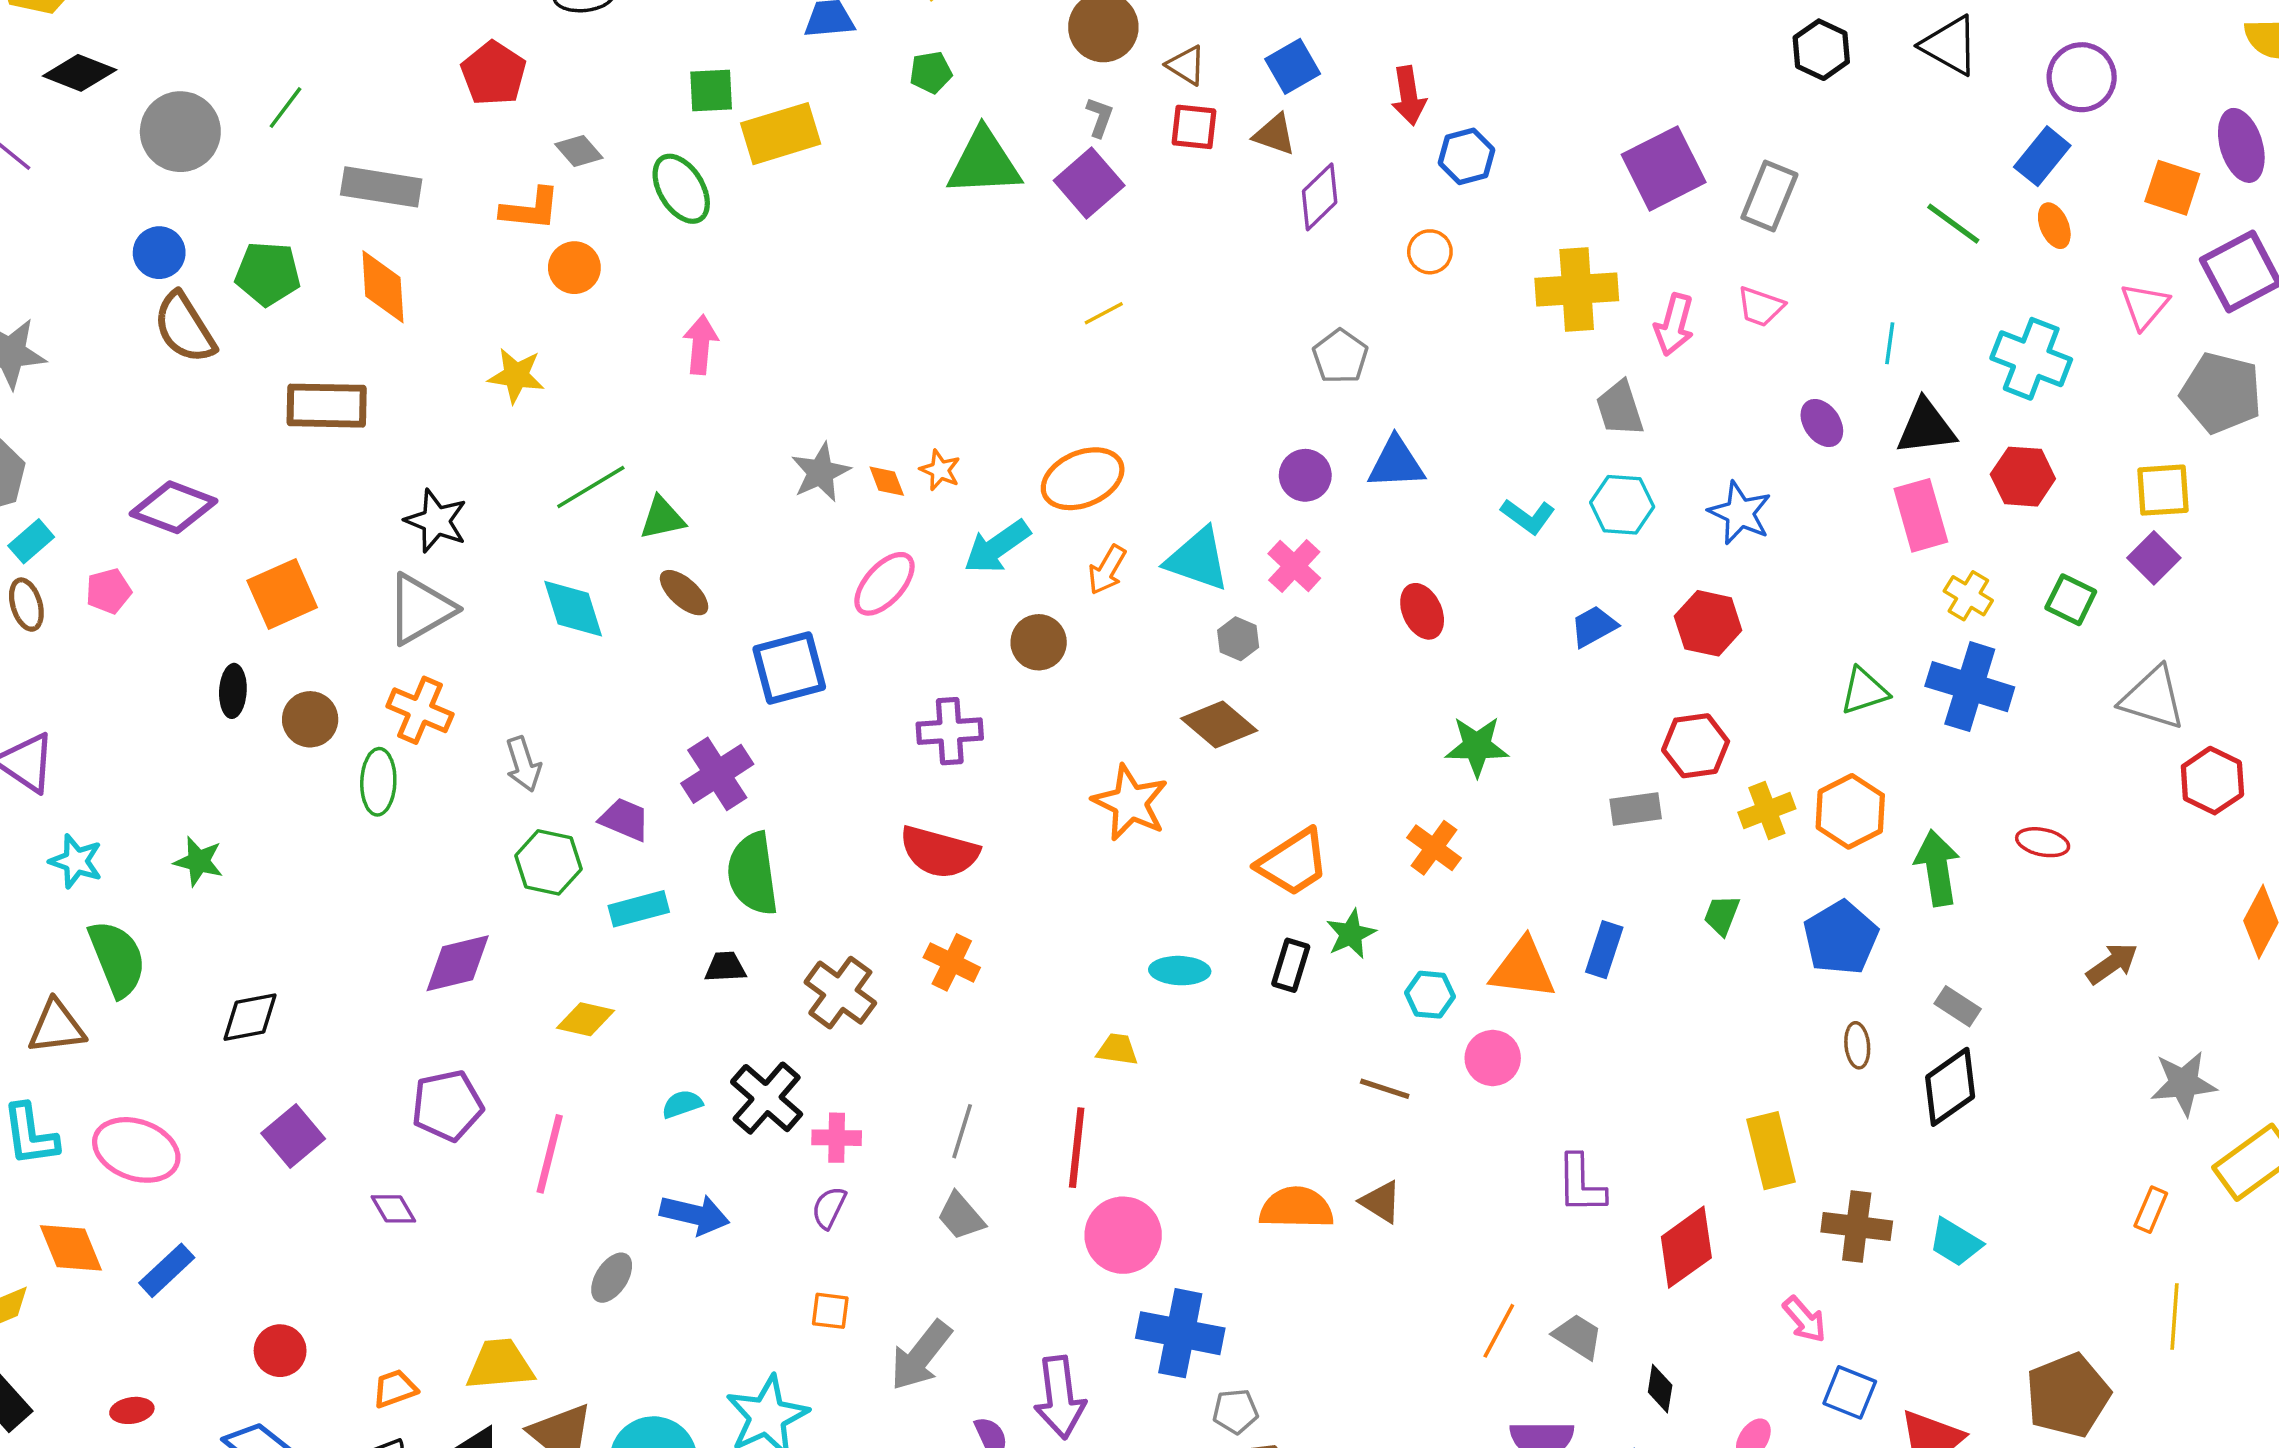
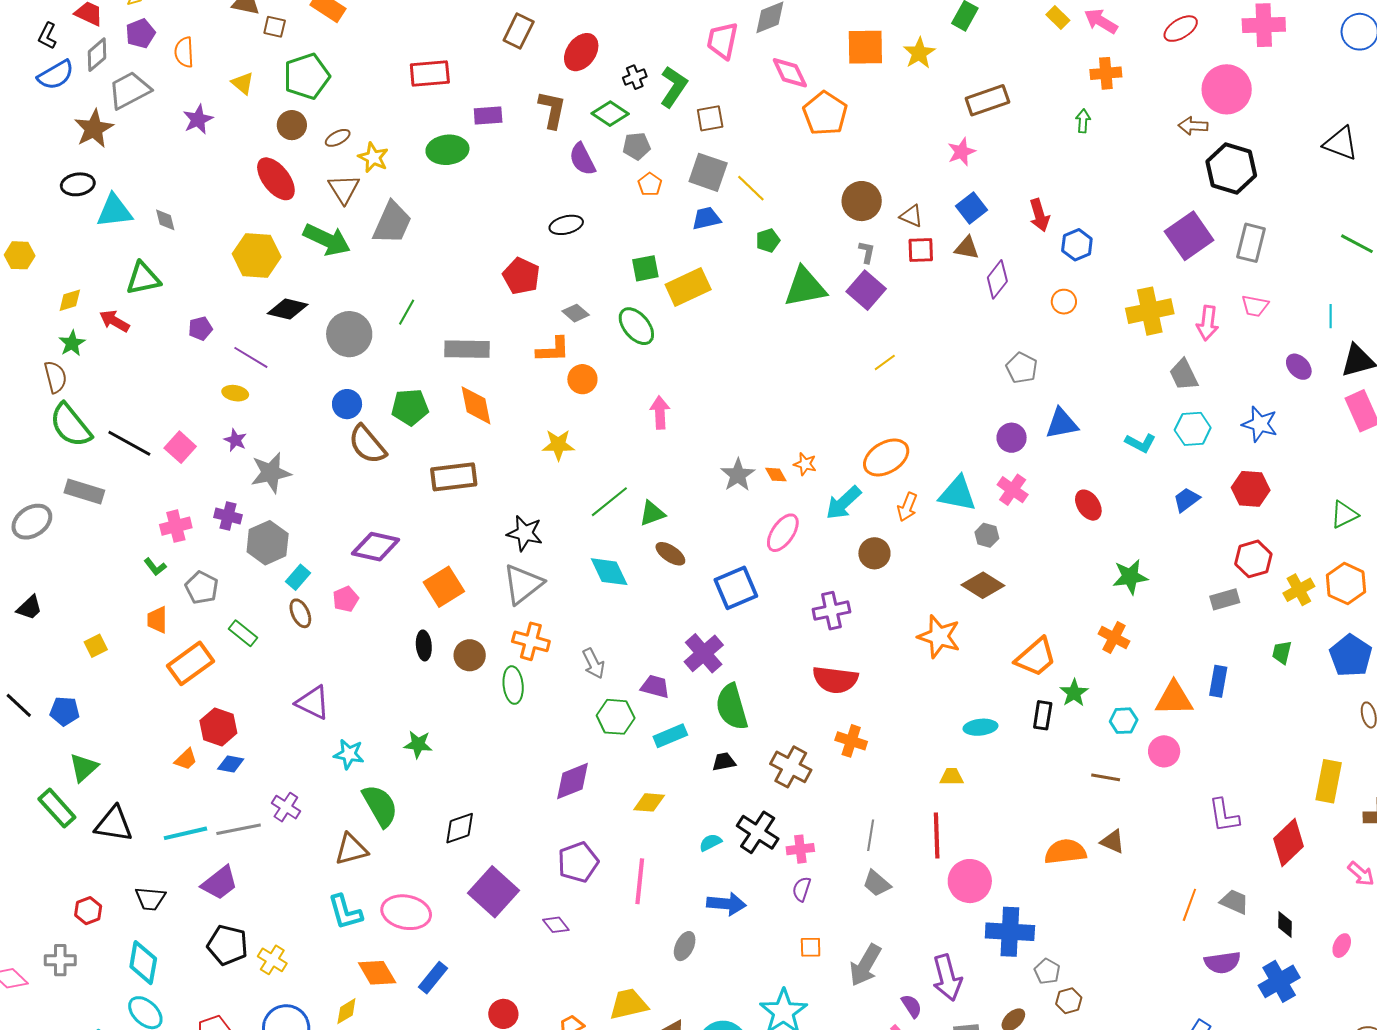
black hexagon: (1821, 50) -> (1231, 168), moved, size x1.5
purple square: (293, 1136) -> (494, 892), size x1.4
yellow rectangle: (1771, 1151) -> (1329, 781), turned 33
gray pentagon: (1235, 1411) -> (1047, 971), turned -30

